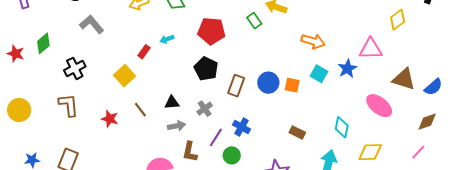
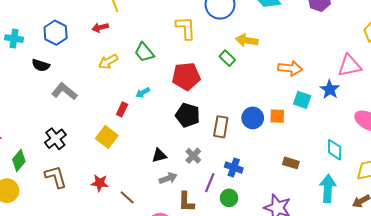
green diamond: (43, 43) -> (19, 160), moved
brown line: (140, 110) -> (127, 197), moved

